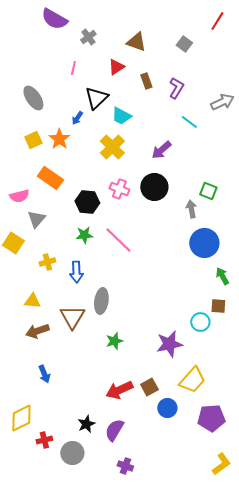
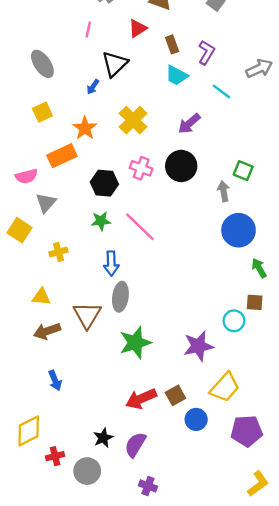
cyan trapezoid: (121, 116) -> (177, 75), moved
orange star: (59, 139) -> (85, 128), moved
orange rectangle: (50, 178) -> (62, 156), turned -60
blue arrow: (76, 272) -> (111, 263), moved
green star: (114, 341) -> (135, 343), size x1.6

